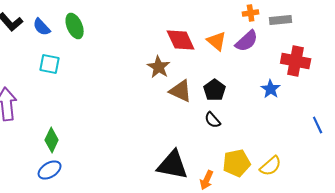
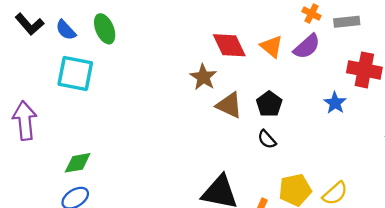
orange cross: (251, 13) -> (312, 14), turned 35
cyan square: (50, 64) -> (75, 73), size x1.5
green diamond: (52, 140) -> (78, 163), turned 55

